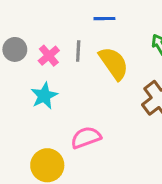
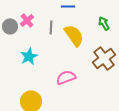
pink cross: (49, 56) -> (27, 20), moved
pink semicircle: (86, 137) -> (66, 77), moved

